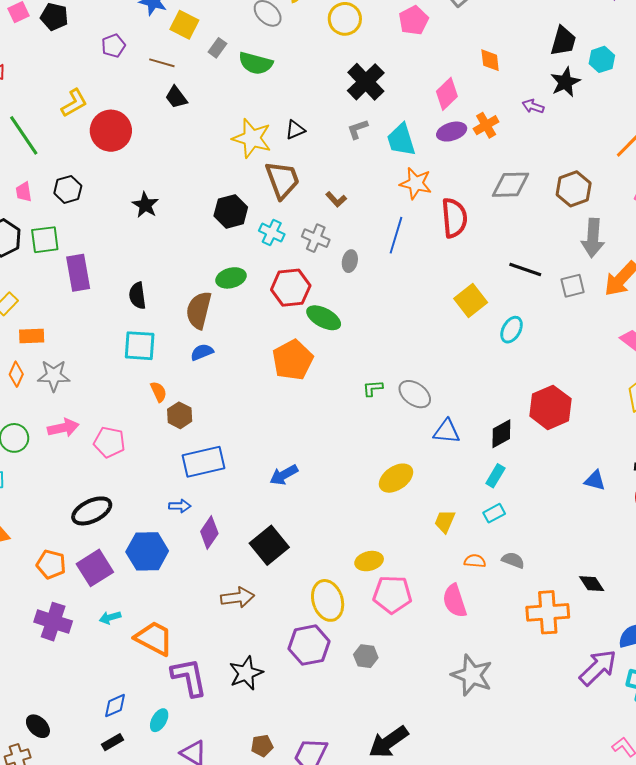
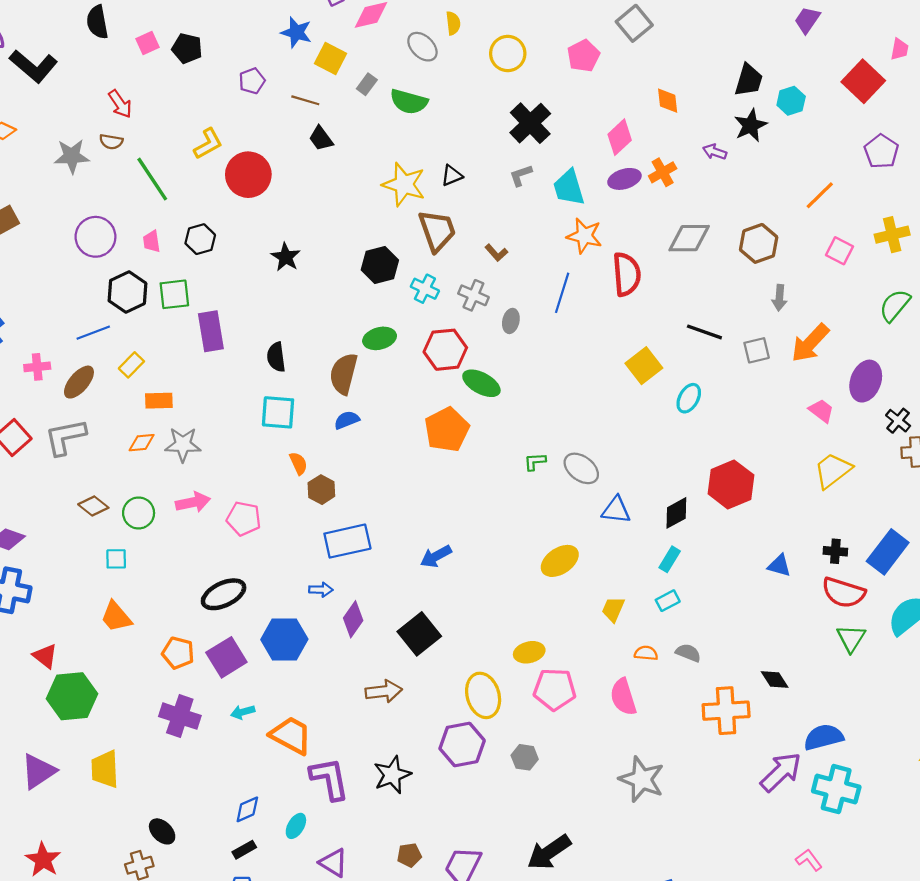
gray arrow: (593, 238) -> (779, 298), size x0.6
orange diamond: (16, 374) -> (142, 443), turned 60

